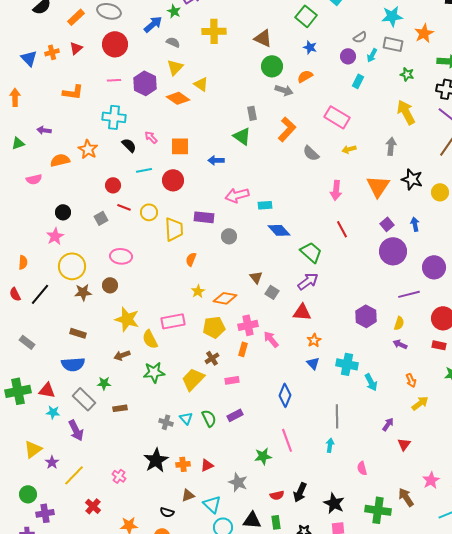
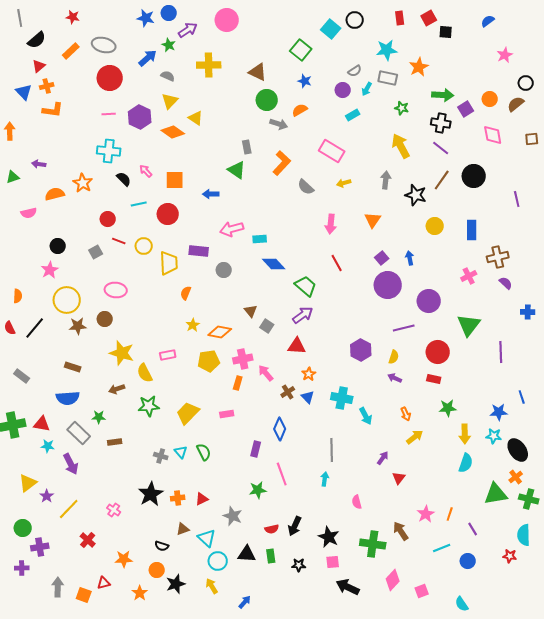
red triangle: (76, 48) -> (39, 66), moved
cyan rectangle: (358, 81) -> (353, 115), turned 32
orange L-shape: (73, 92) -> (53, 110), moved
black star: (412, 179) -> (416, 195), moved
orange triangle: (378, 186) -> (373, 220), size x0.7
pink rectangle: (173, 321) -> (168, 355), size x0.7
brown cross: (212, 358) -> (288, 392), moved
purple rectangle: (235, 415) -> (256, 449), moved, turned -49

